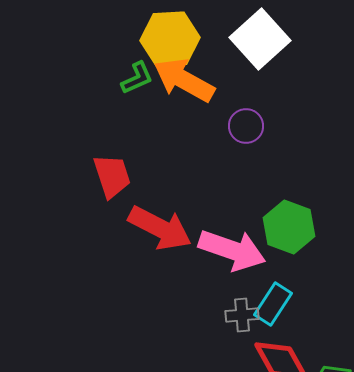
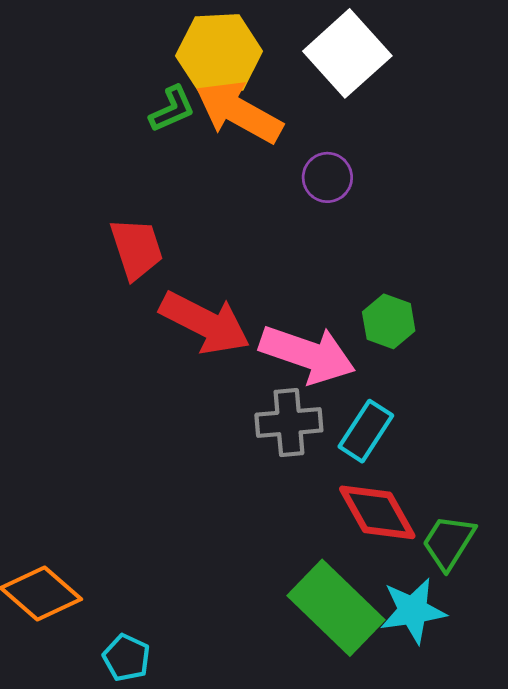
green hexagon: (289, 227) -> (389, 321), size x0.7
gray cross: (242, 315) -> (289, 423), moved, size x1.4

